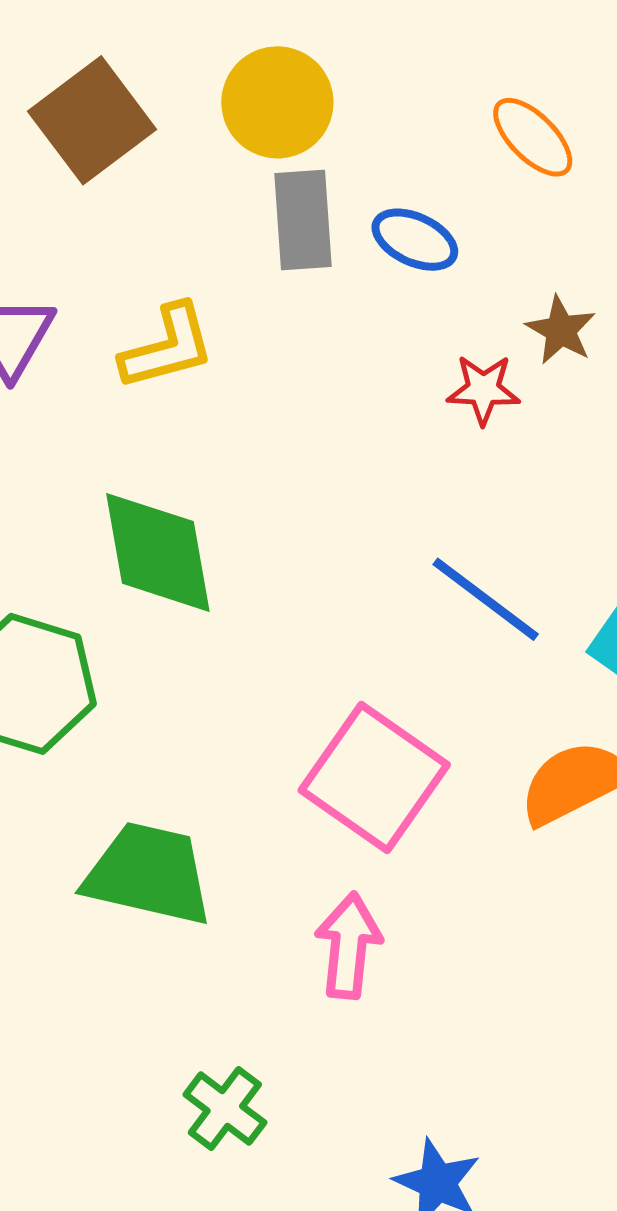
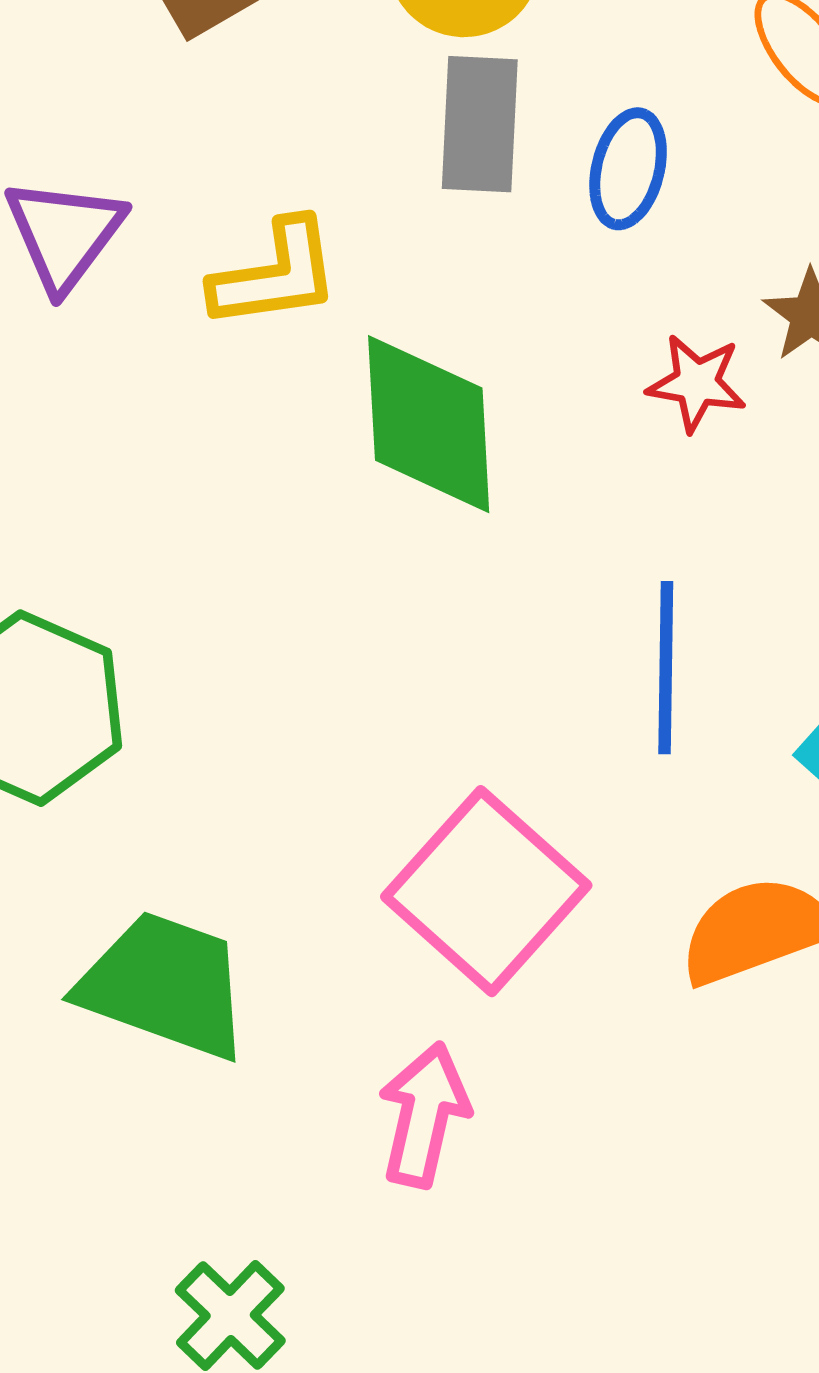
blue ellipse: (415, 240) -> (628, 169), turned 72
green diamond: (158, 552) -> (429, 424), moved
blue line: (486, 599) -> (666, 668), turned 47

